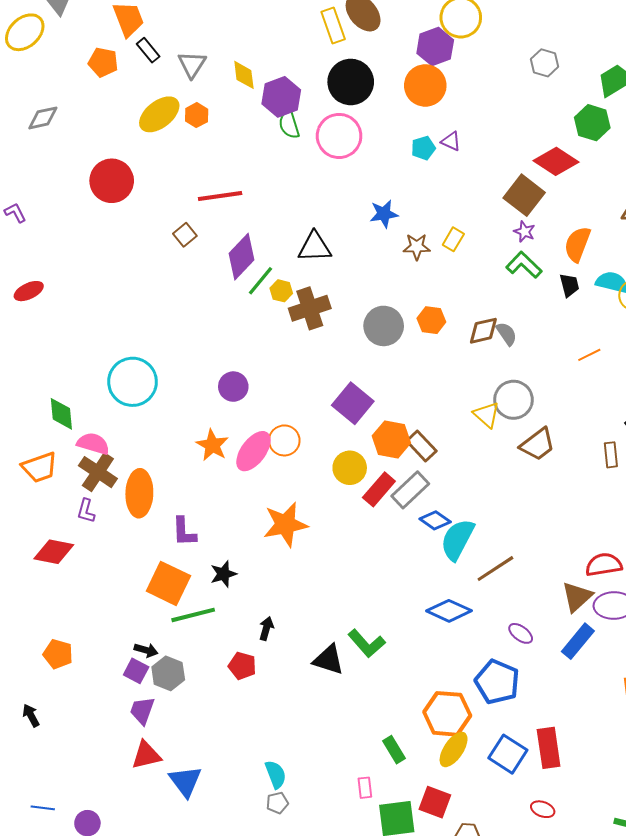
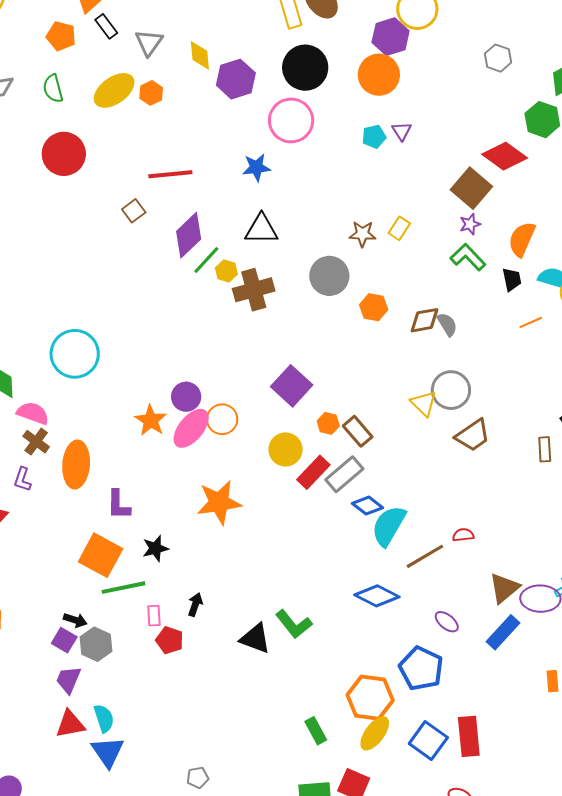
green semicircle: (289, 125) -> (53, 89), moved
purple triangle: (451, 141) -> (402, 131), turned 30
blue star: (384, 214) -> (256, 167), moved
purple star: (524, 232) -> (470, 224), turned 30
gray circle: (384, 326) -> (329, 276), moved
orange line: (589, 355) -> (531, 322), moved
purple circle: (233, 387) -> (186, 397), moved
orange hexagon: (391, 439) -> (328, 423), size x0.6
brown cross: (98, 472) -> (36, 442), size x0.7
red semicircle: (604, 565) -> (463, 535), moved, size x0.6
cyan semicircle: (276, 774) -> (104, 718), moved
pink rectangle: (365, 788) -> (154, 616), moved

